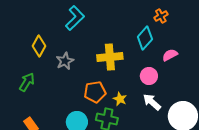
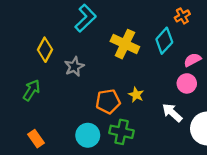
yellow cross: (110, 57) -> (125, 44), moved, turned 30
pink circle: (149, 76) -> (187, 83), moved
yellow star: (120, 99) -> (136, 95), moved

